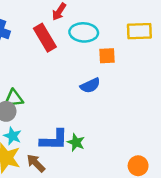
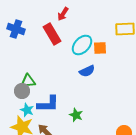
cyan ellipse: (84, 32) -> (82, 45), moved, turned -50
blue L-shape: (54, 140) -> (48, 104), moved

